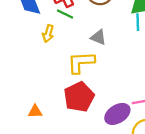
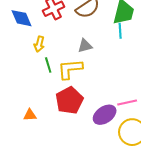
green line: (65, 14) -> (48, 65), moved, turned 49
gray triangle: (98, 37) -> (85, 46), turned -35

